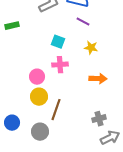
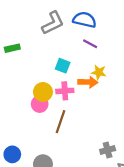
orange arrow: (98, 79) -> (88, 82), moved
yellow circle: (39, 97) -> (43, 92), moved
brown line: (56, 110) -> (60, 122), moved

